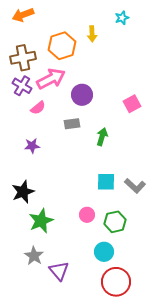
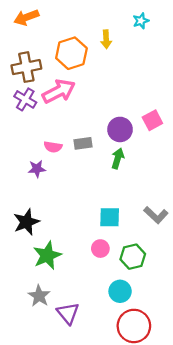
purple circle: (82, 95) -> (120, 129), moved
pink semicircle: (38, 108) -> (53, 147), moved, turned 49
cyan square: (106, 182) -> (110, 217), moved

